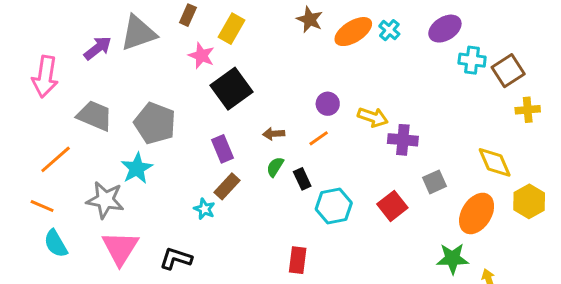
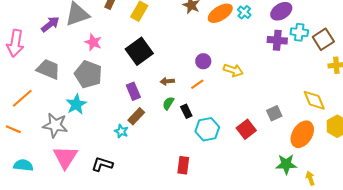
pink star: (201, 56) -> (93, 42), moved
purple cross: (403, 140) -> (277, 40), moved
cyan semicircle: (56, 244) -> (23, 165), moved, turned 126

